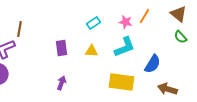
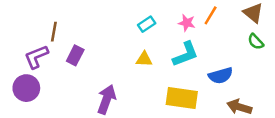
purple rectangle: (62, 48) -> (75, 55), moved, turned 35
blue semicircle: (153, 64) -> (221, 76), turned 42
purple arrow: (62, 83) -> (107, 99), size x1.6

